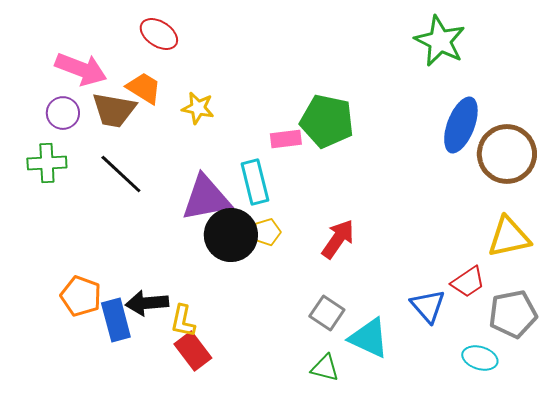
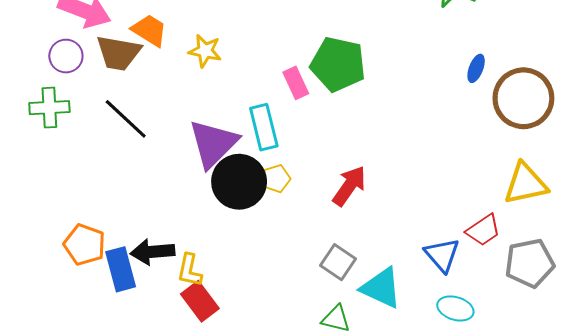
blue ellipse: (461, 125) -> (476, 68), size x0.5
pink rectangle: (286, 139) -> (296, 83), turned 72
purple triangle: (206, 198) -> (213, 144), turned -34
cyan ellipse: (480, 358) -> (455, 308), moved

